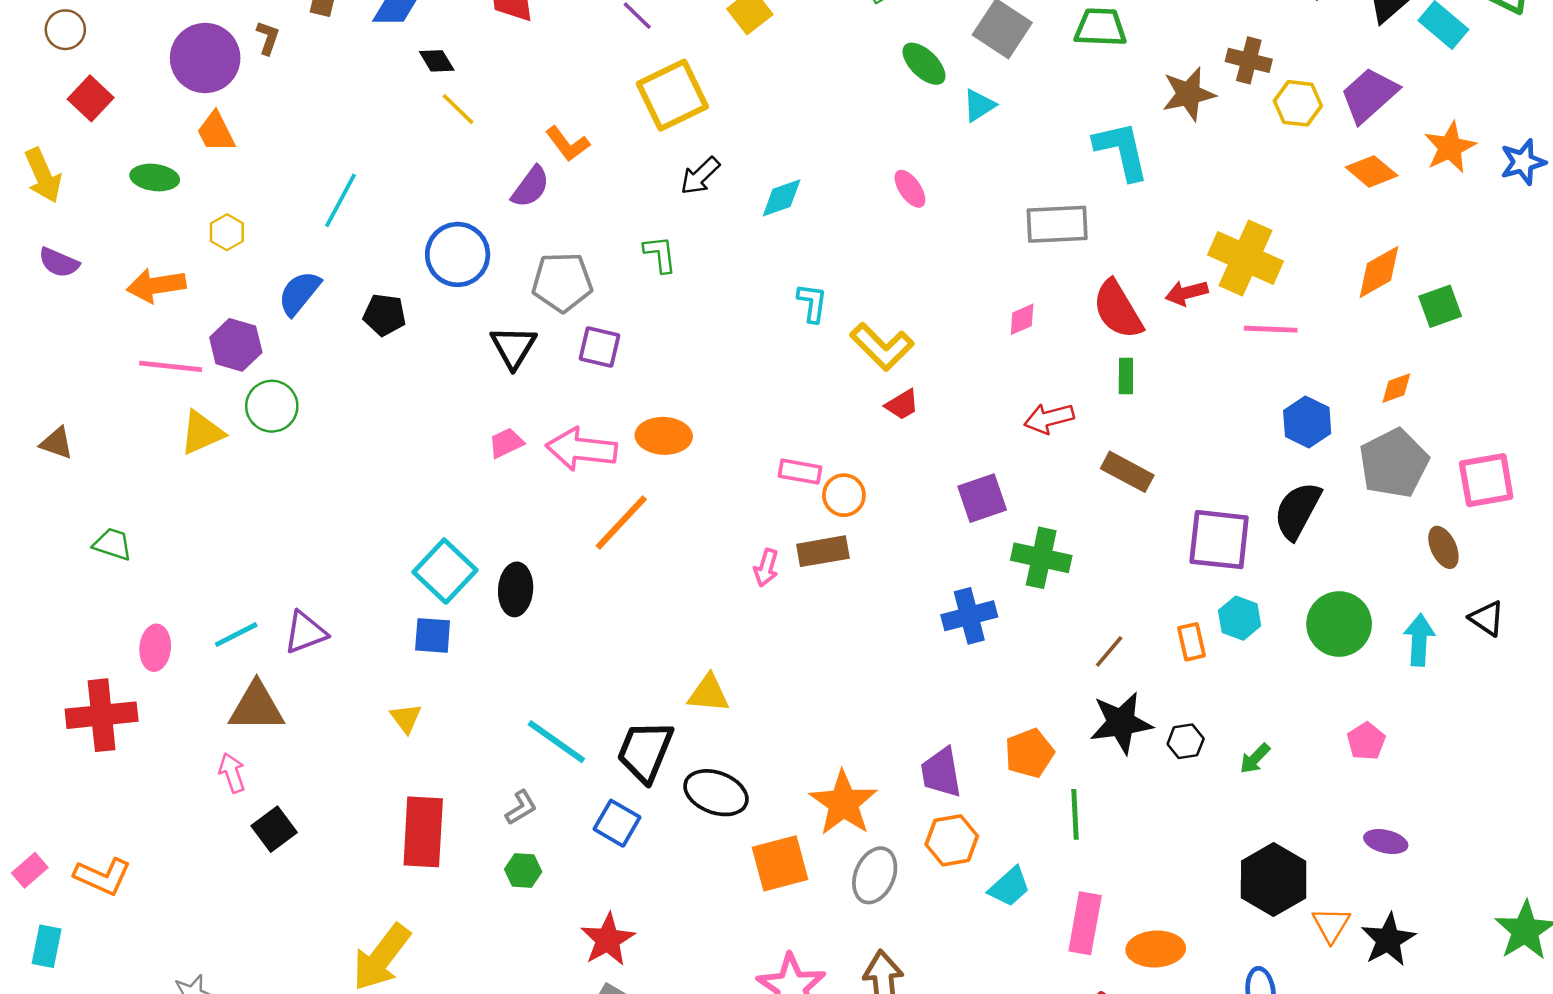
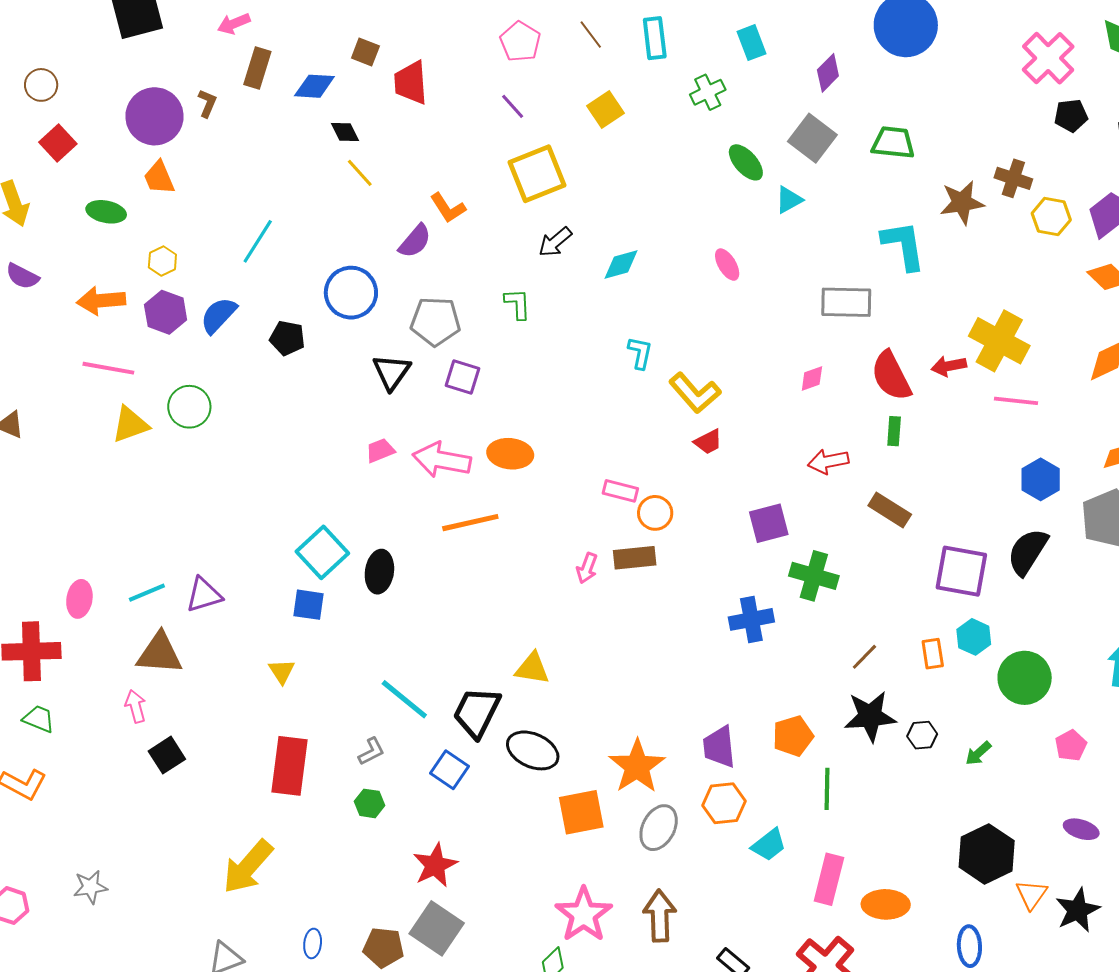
purple hexagon: (236, 345) -> (166, 312), moved
orange line: (621, 523) -> (470, 523), turned 30
green trapezoid: (113, 544) -> (39, 719), moved
green circle: (1339, 624) -> (1025, 678), moved

